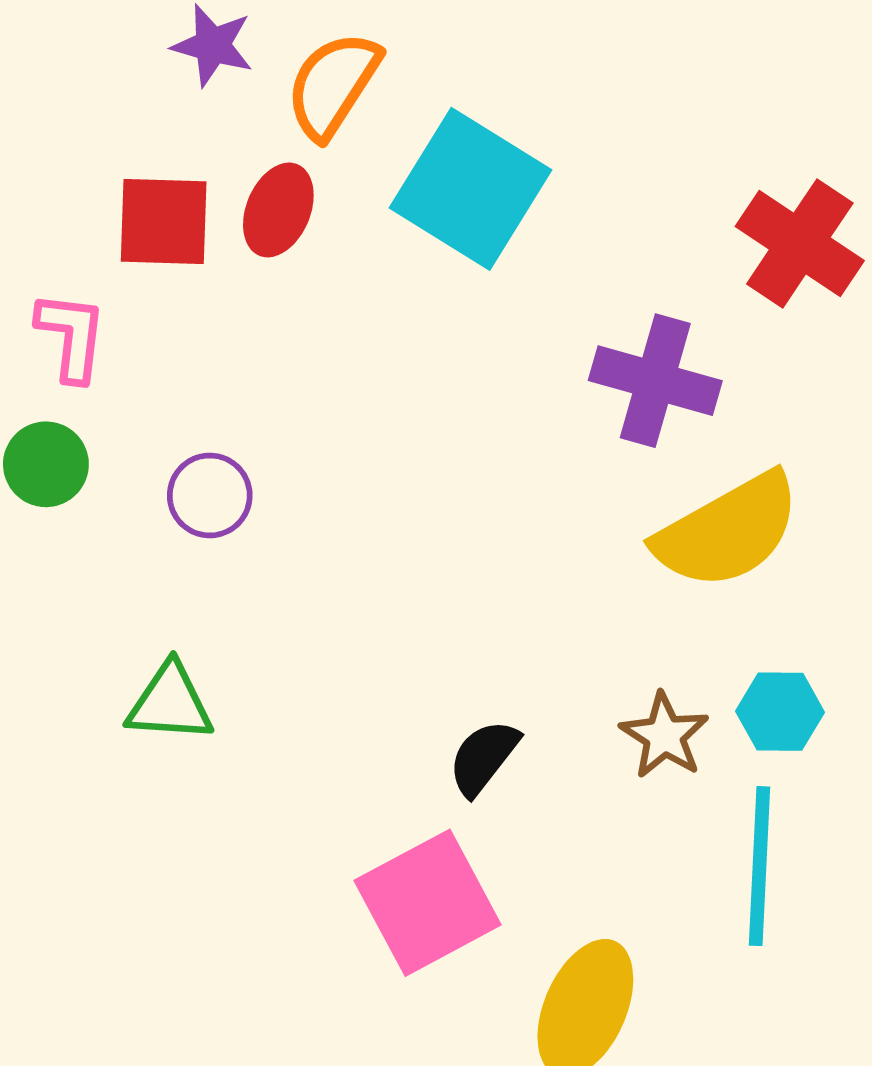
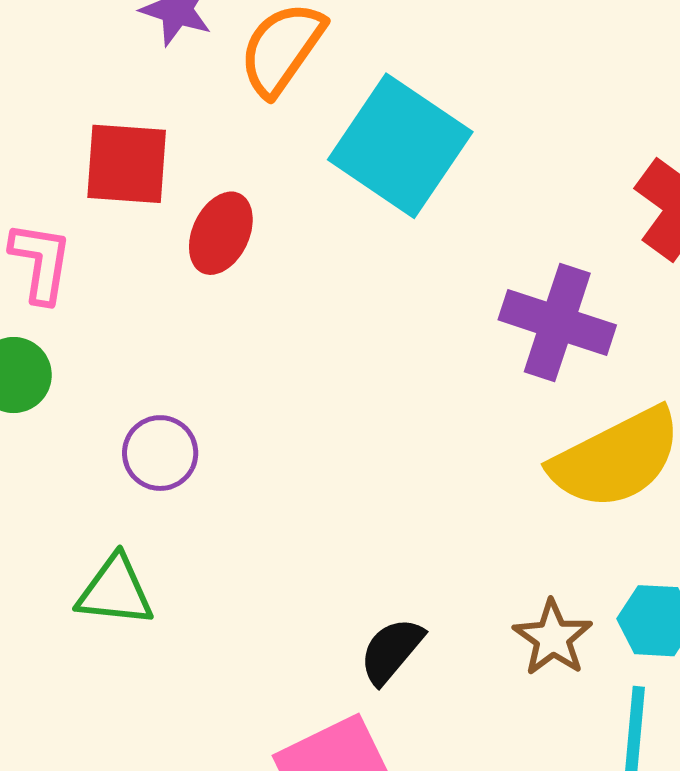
red ellipse: (278, 210) -> (221, 233), moved
purple circle: (210, 495) -> (160, 453), moved

